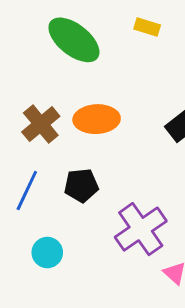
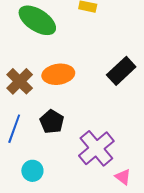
black pentagon: (81, 185) -> (52, 122), turned -30

